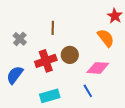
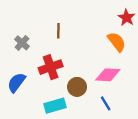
brown circle: (70, 55) -> (77, 87), moved
blue line: (88, 91) -> (106, 103), moved

